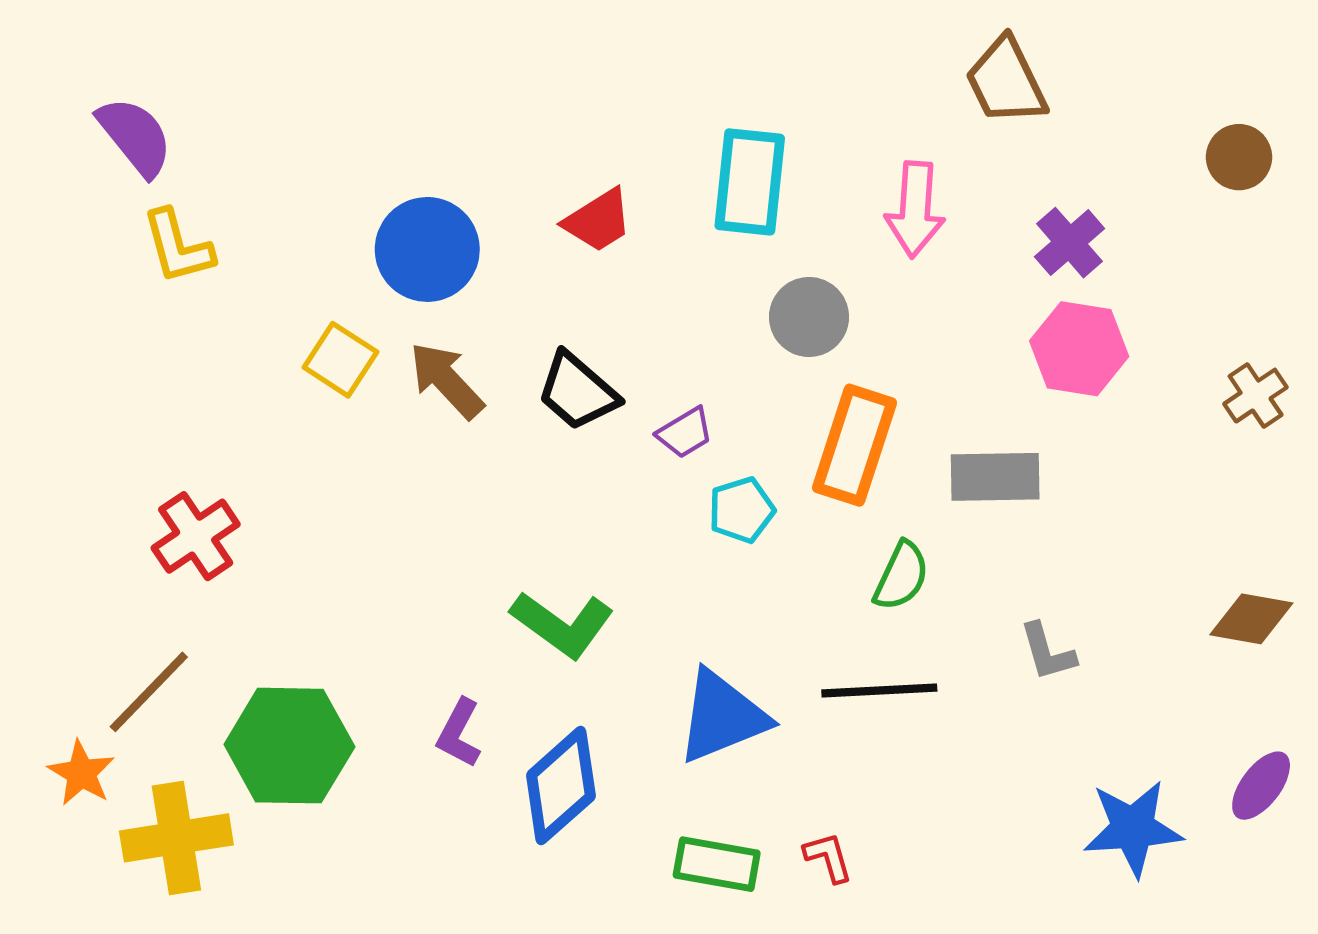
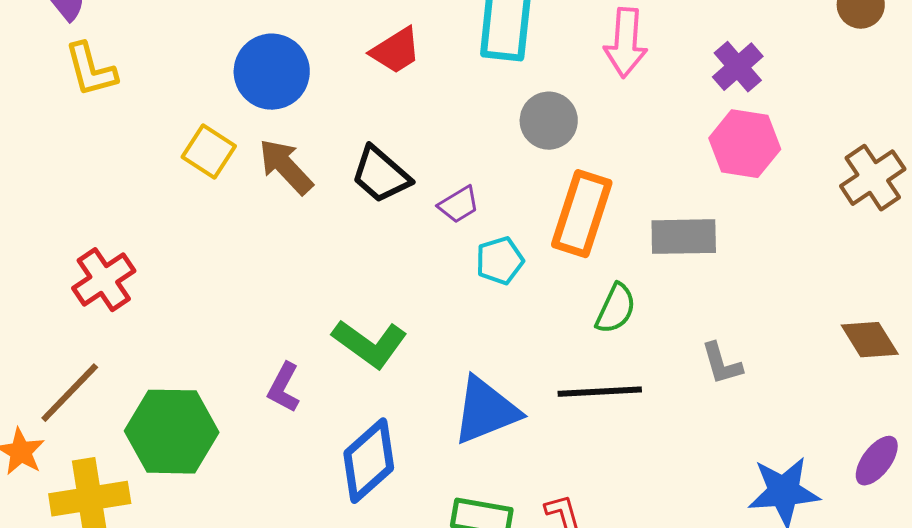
brown cross: (1256, 396) -> (873, 178), size x1.4
brown diamond: (1251, 619) -> (870, 340), turned 48
purple L-shape: (459, 733) -> (284, 388), moved

